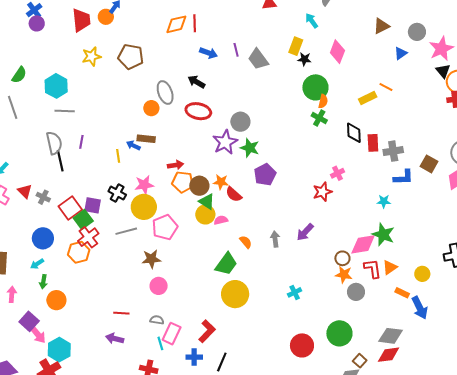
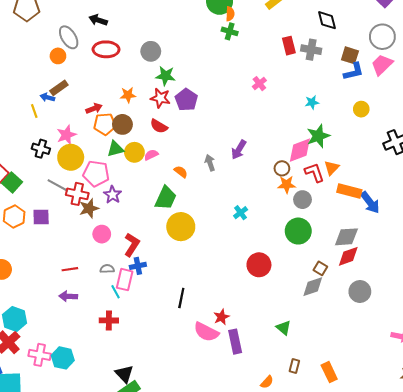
black diamond: (354, 133) -> (327, 20), moved
brown rectangle: (146, 139) -> (59, 88), turned -30
purple star: (225, 142) -> (113, 195), moved, size x0.7
gray cross: (393, 151) -> (311, 50), turned 30
blue L-shape: (403, 177) -> (354, 72), moved
orange star: (221, 182) -> (128, 95), moved
red star: (322, 192) -> (160, 98), moved, turned -30
green triangle: (207, 202) -> (115, 149), moved, turned -36
purple square: (93, 205) -> (41, 217), moved
pink pentagon: (165, 227) -> (96, 174), turned -30
gray line: (126, 231) -> (58, 185), turned 55
green star: (383, 234) -> (318, 136), turned -30
red cross: (88, 237) -> (77, 194), moved, turned -30
yellow circle: (422, 274) -> (361, 109), moved
orange rectangle: (402, 293) -> (349, 191), size x1.6
red L-shape: (207, 331) -> (132, 245), moved
green circle: (339, 333) -> (298, 231), moved
blue cross: (194, 357) -> (138, 266), moved

